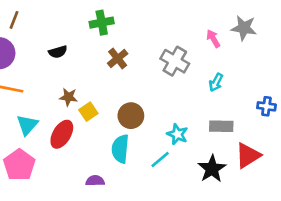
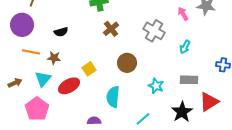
black semicircle: (58, 52) -> (61, 32), moved
brown star: (68, 97) -> (54, 58), moved
brown circle: (131, 116) -> (127, 63), moved
red ellipse: (62, 134) -> (69, 86), turned 30
cyan line: (160, 159) -> (143, 119), moved

